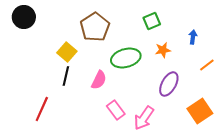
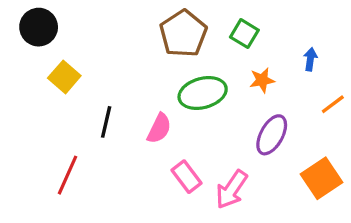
green square: (152, 21) -> (244, 34), turned -36
brown pentagon: (95, 27) -> (183, 34), moved
yellow square: (67, 52) -> (64, 77), moved

